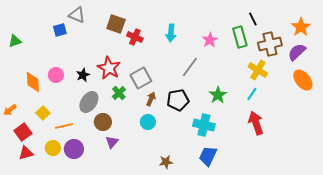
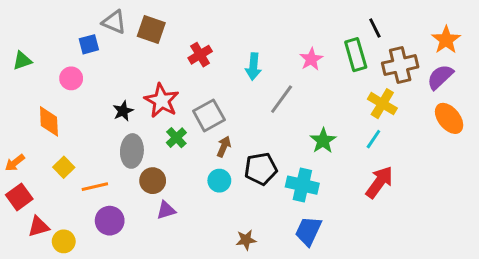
brown square: (116, 24) -> (151, 29), moved
cyan arrow: (171, 33) -> (253, 67), moved
red cross: (135, 37) -> (200, 55), turned 35
pink circle: (56, 75) -> (71, 78), moved
black pentagon: (178, 100) -> (261, 169), moved
gray ellipse: (89, 102) -> (132, 151), turned -30
red arrow: (256, 123) -> (379, 182), turned 55
red square: (23, 132) -> (19, 197), moved
purple triangle: (112, 142) -> (166, 210), turned 32
yellow circle: (53, 148) -> (64, 241), moved

